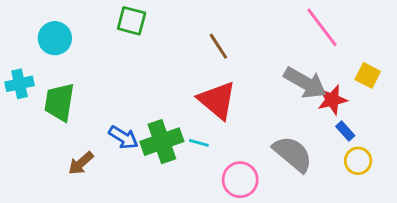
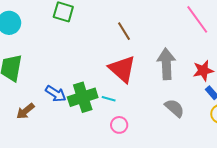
gray arrow: (305, 83) -> (166, 64), moved, turned -124
gray semicircle: (293, 154) -> (174, 108), size x0.7
pink circle: (240, 180) -> (119, 125), moved, size x0.7

